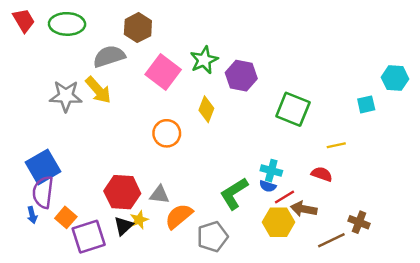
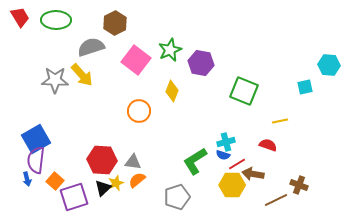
cyan cross: (271, 171) -> (226, 142), turned -30
orange semicircle: (179, 216) -> (137, 180), moved, size x0.7

